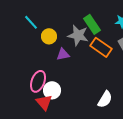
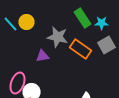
green rectangle: (92, 24) -> (82, 18), moved
yellow circle: (49, 36) -> (26, 22), moved

